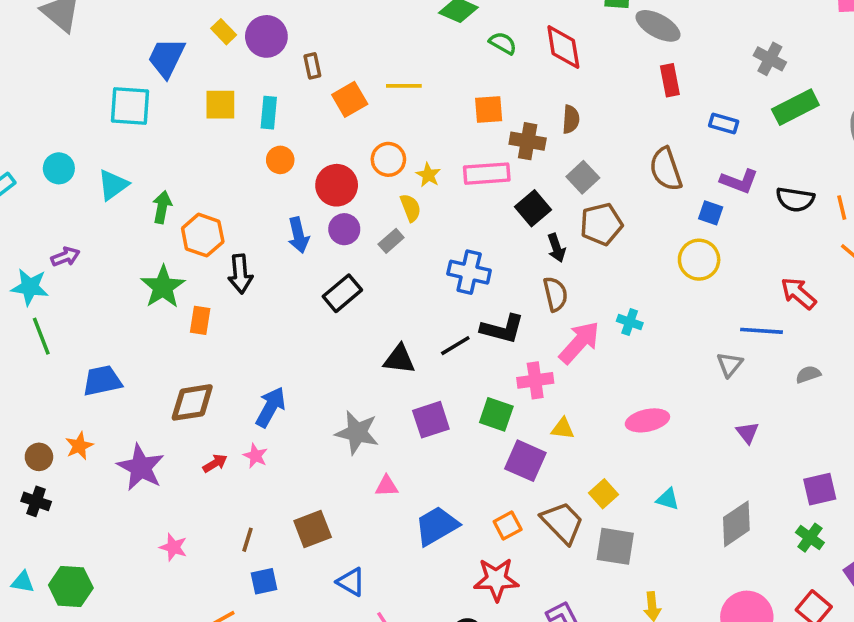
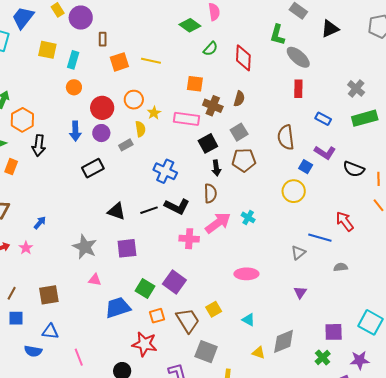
green semicircle: (503, 43) -> (210, 49), turned 91
blue arrow: (271, 407) -> (40, 223), size x0.6
green square: (496, 414) -> (145, 289), moved
yellow triangle: (563, 429) -> (259, 353), moved
gray square: (615, 546) -> (206, 352), moved
blue triangle: (351, 582) -> (50, 332), moved, turned -36

